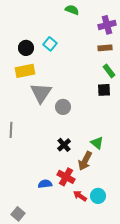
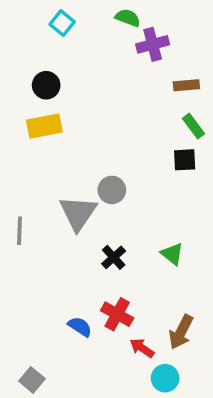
purple cross: (107, 25) -> (153, 44), moved
cyan square: (50, 44) -> (62, 23), moved
gray triangle: (41, 93) -> (78, 213), moved
brown arrow: (85, 161) -> (181, 332), moved
blue semicircle: (45, 184) -> (80, 327), turned 40
cyan circle: (98, 196) -> (165, 378), moved

